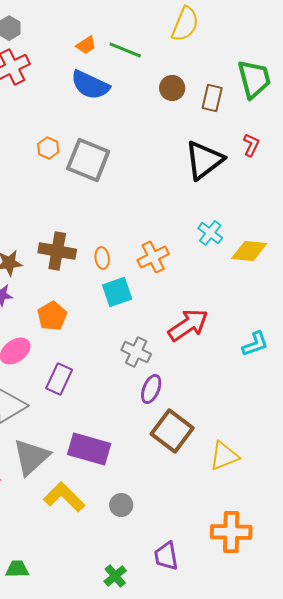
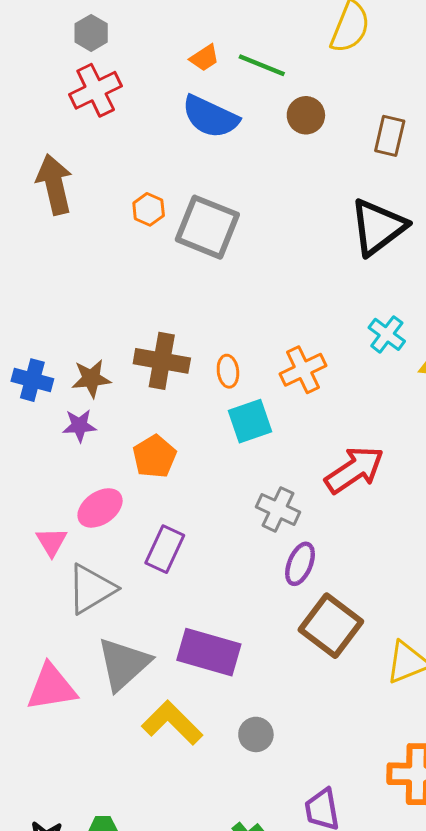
brown circle: (172, 88) -> (306, 115), moved

